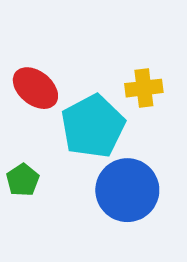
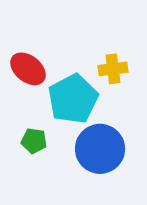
green pentagon: (23, 180) -> (34, 141), moved, turned -30

